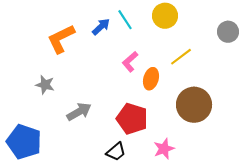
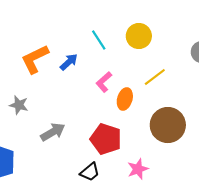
blue arrow: (101, 27) -> (69, 62), moved

